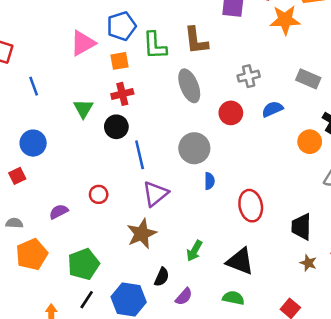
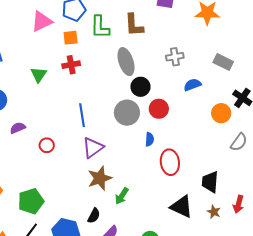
red circle: (231, 113) -> (159, 109), moved
black circle: (116, 127) -> (140, 87), moved
blue semicircle: (209, 181) -> (150, 139), moved
purple semicircle: (59, 212) -> (18, 128), moved
brown star: (142, 234) -> (100, 178), moved
black triangle: (240, 261) -> (181, 207), moved

